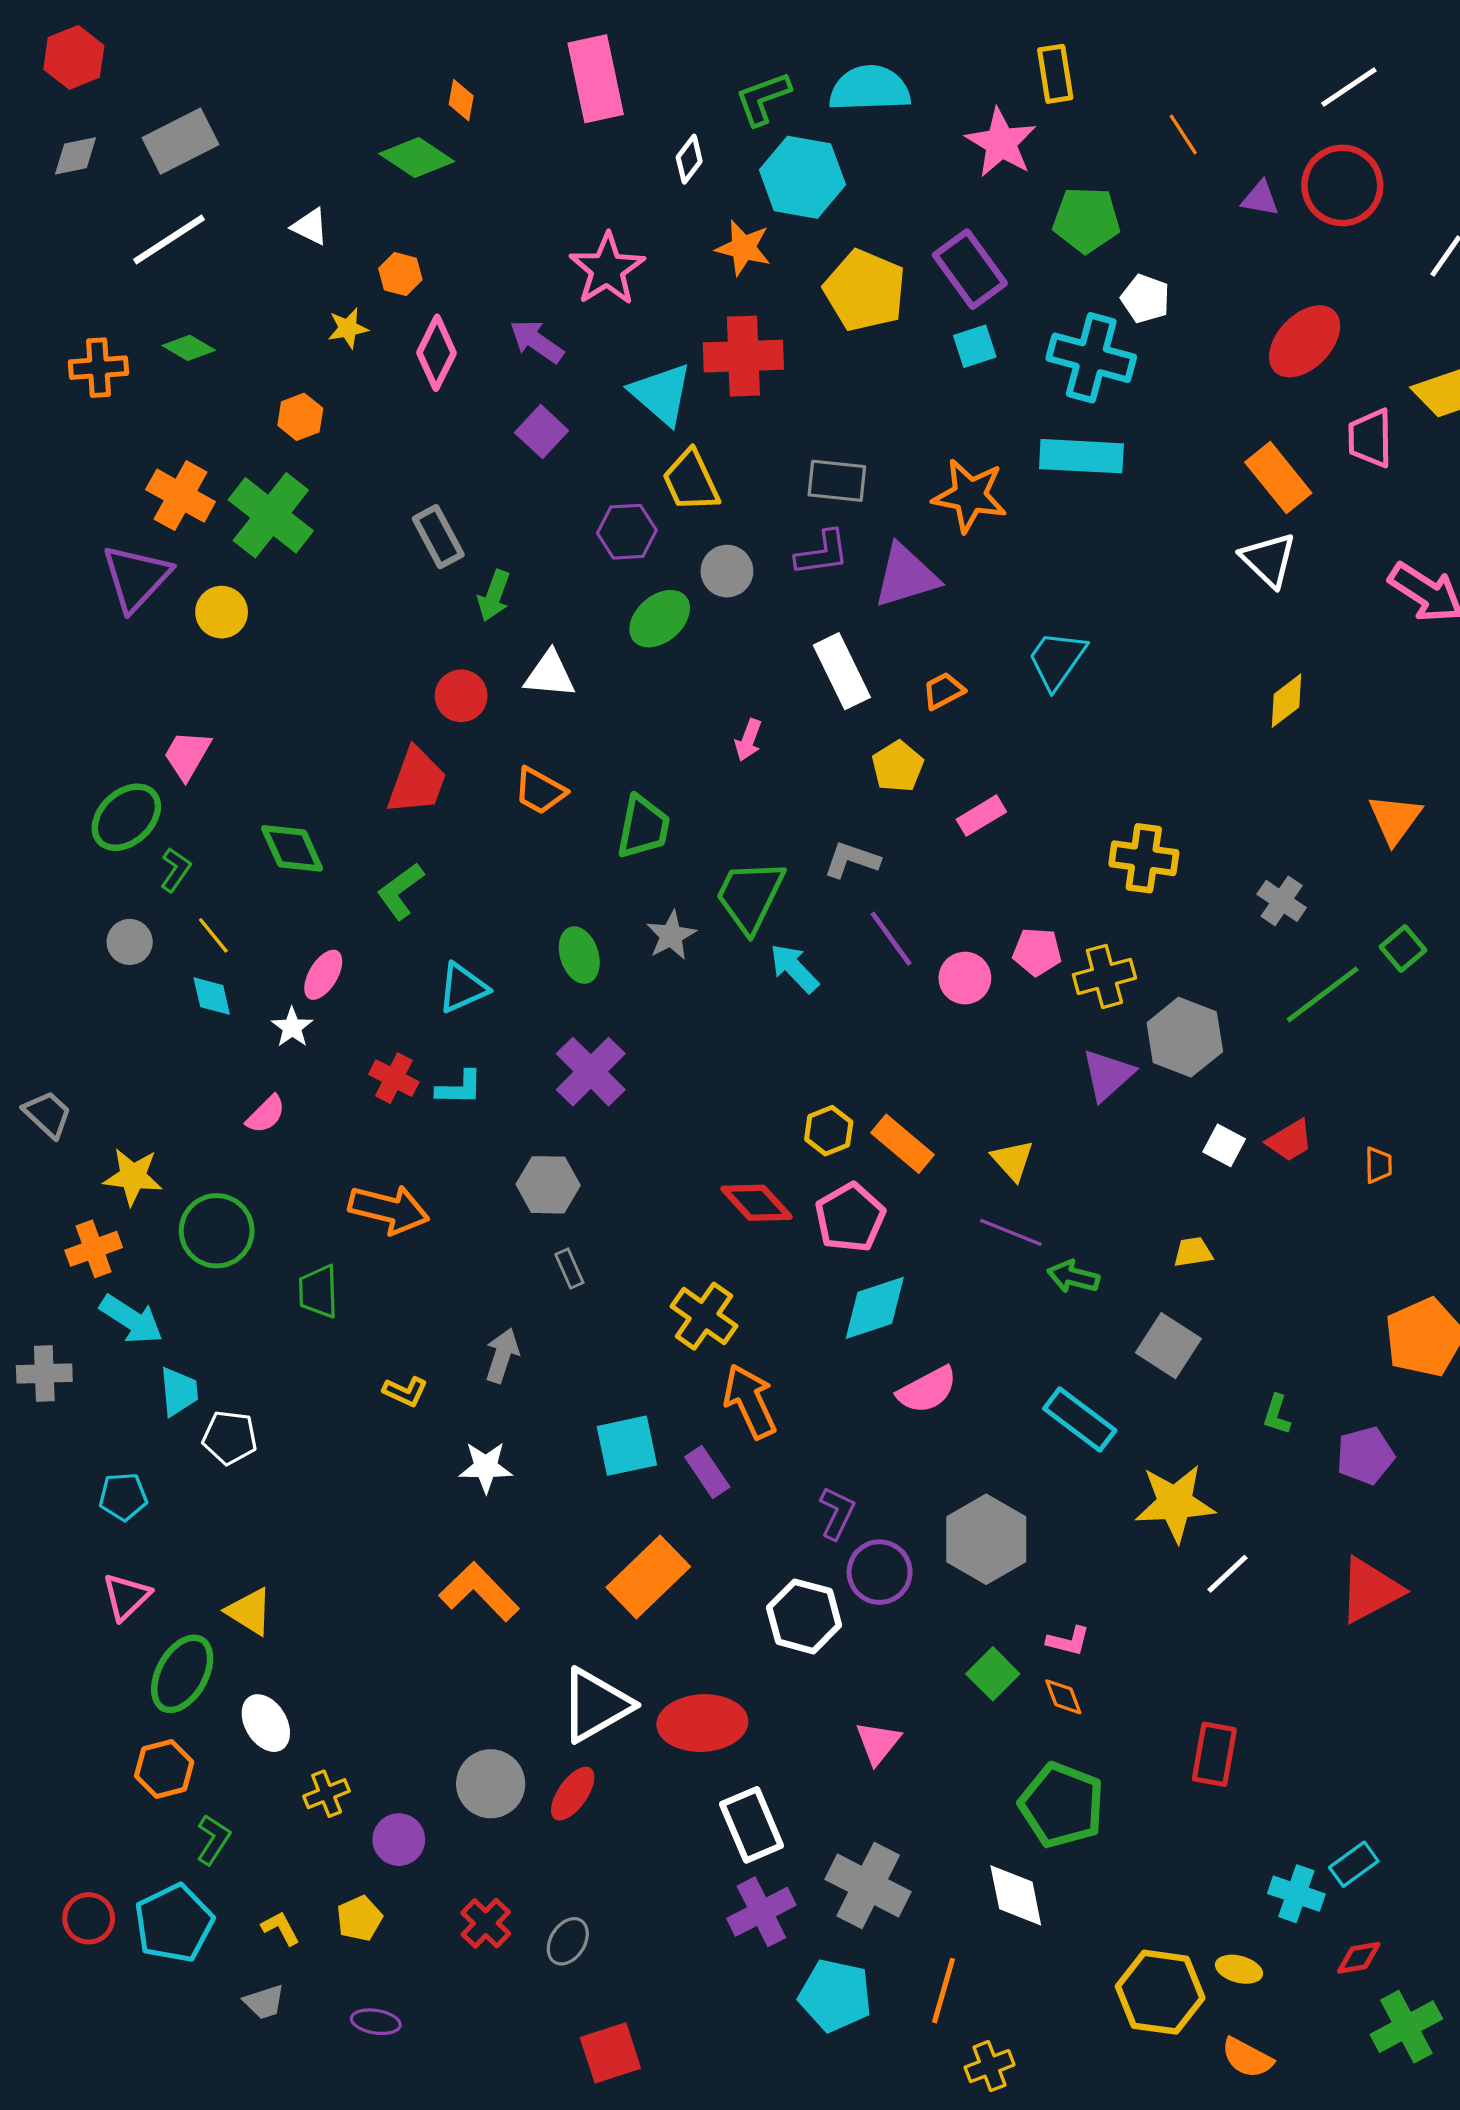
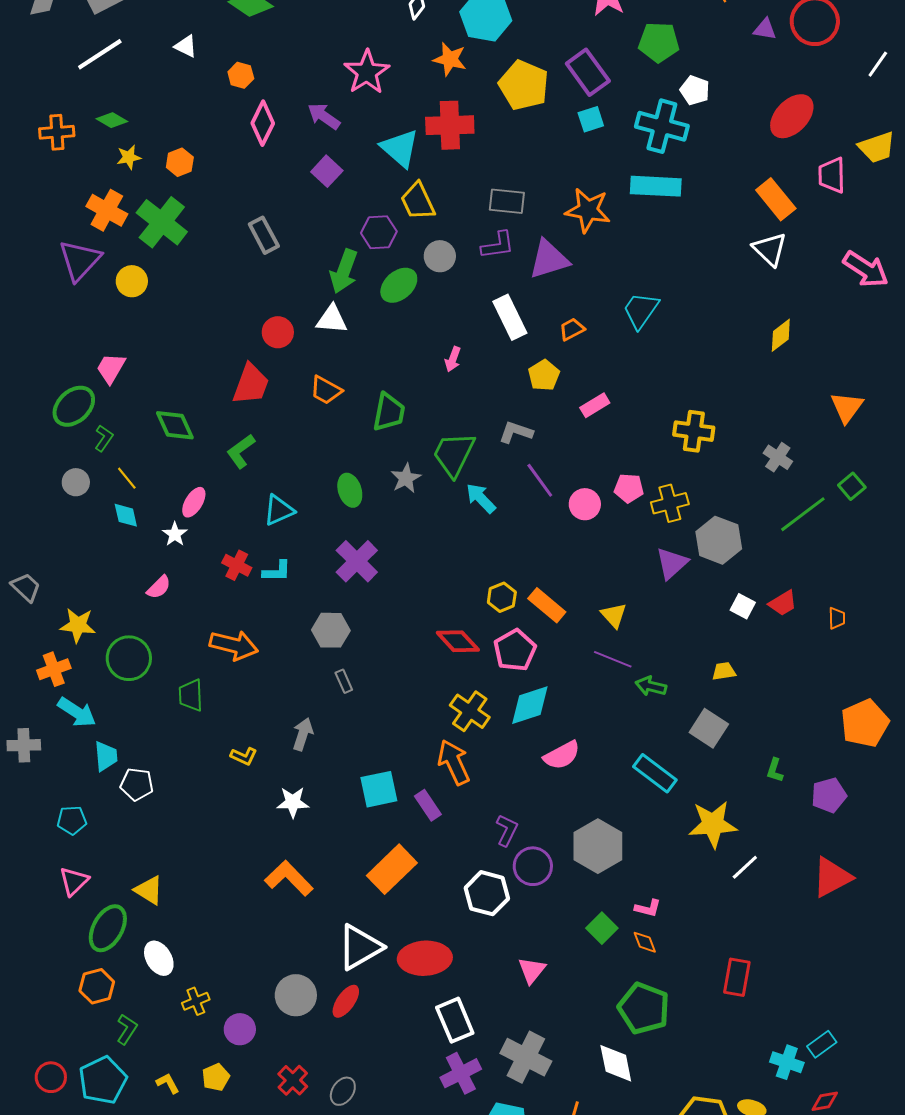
yellow star: (348, 328) -> (129, 157), moved
green arrow: (494, 596) -> (344, 271), moved, size x1.4
yellow cross: (704, 1316) -> (470, 711), moved

